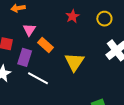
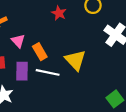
orange rectangle: (45, 45) -> (40, 52), turned 35
white line: (38, 78) -> (48, 72), moved

